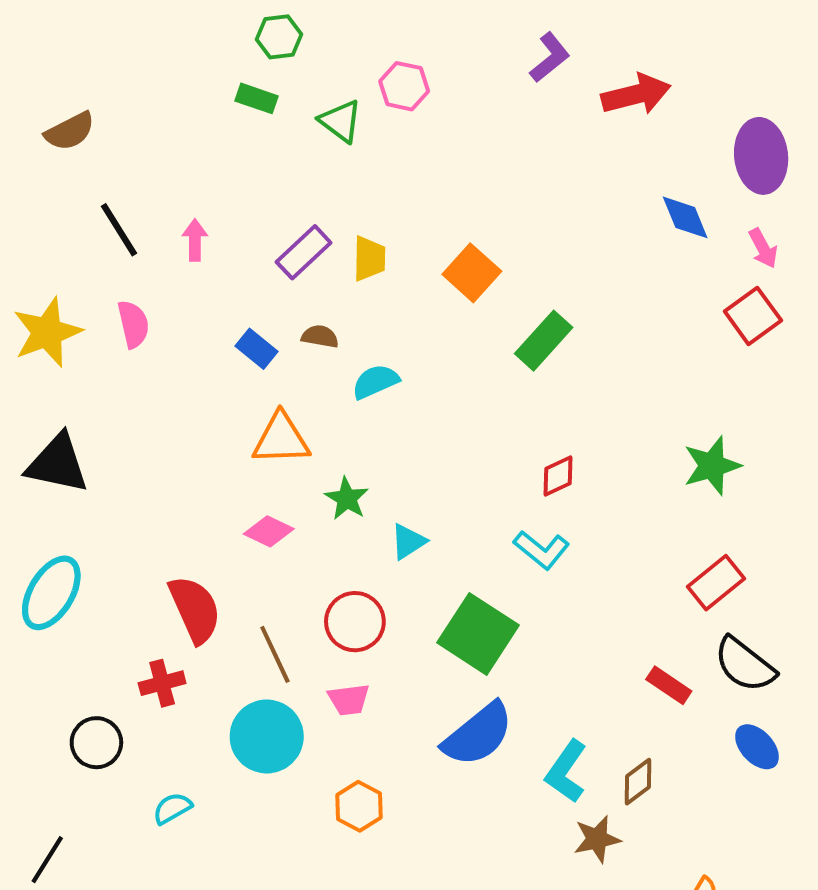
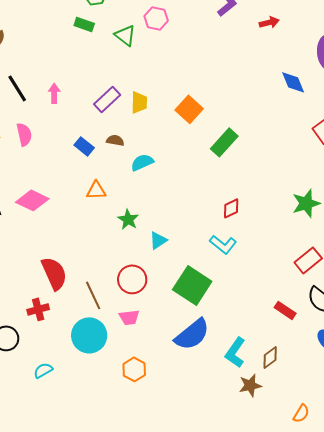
red arrow: (636, 94) -> (269, 22), size x0.6
orange triangle: (281, 439) -> (96, 190), size x0.7
pink diamond: (269, 531) -> (32, 200), moved, size x1.4

